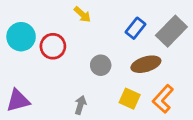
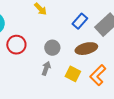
red circle: (53, 46) -> (16, 45), moved
gray arrow: (80, 105) -> (46, 68), moved

